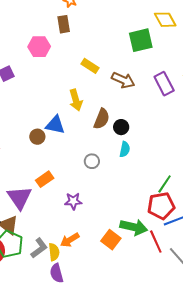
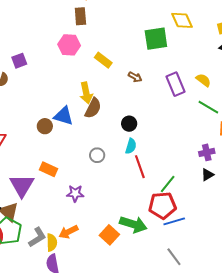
pink hexagon: (39, 47) -> (69, 45), moved
brown arrow: (123, 80) -> (135, 77), size x0.6
brown semicircle: (102, 119) -> (93, 108), moved
orange rectangle: (45, 179) -> (49, 169), turned 54
red line: (156, 242) -> (140, 167), moved

